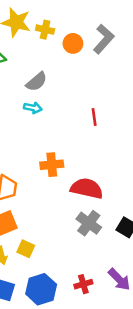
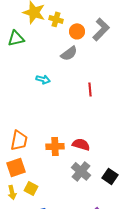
gray semicircle: (37, 82) -> (69, 53), moved
orange cross: (52, 165) -> (55, 146), moved
red semicircle: (87, 188) -> (81, 144), size x0.7

